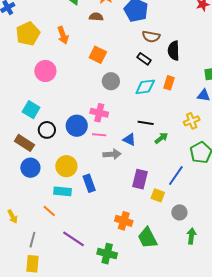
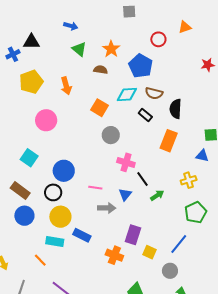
orange rectangle: (169, 83) -> (169, 141), size x1.5
cyan diamond: (145, 87) -> (127, 94), moved
pink cross: (99, 113) -> (126, 162), moved
black line: (146, 123) -> (143, 179), turned 42
blue circle: (77, 126) -> (64, 171), moved
black circle: (47, 130) -> (53, 192), moved
blue triangle: (129, 140) -> (125, 194), turned 40
blue line: (176, 176) -> (179, 244), moved
blue rectangle: (89, 183) -> (82, 235), turned -48
orange cross: (124, 221) -> (114, 255), moved

